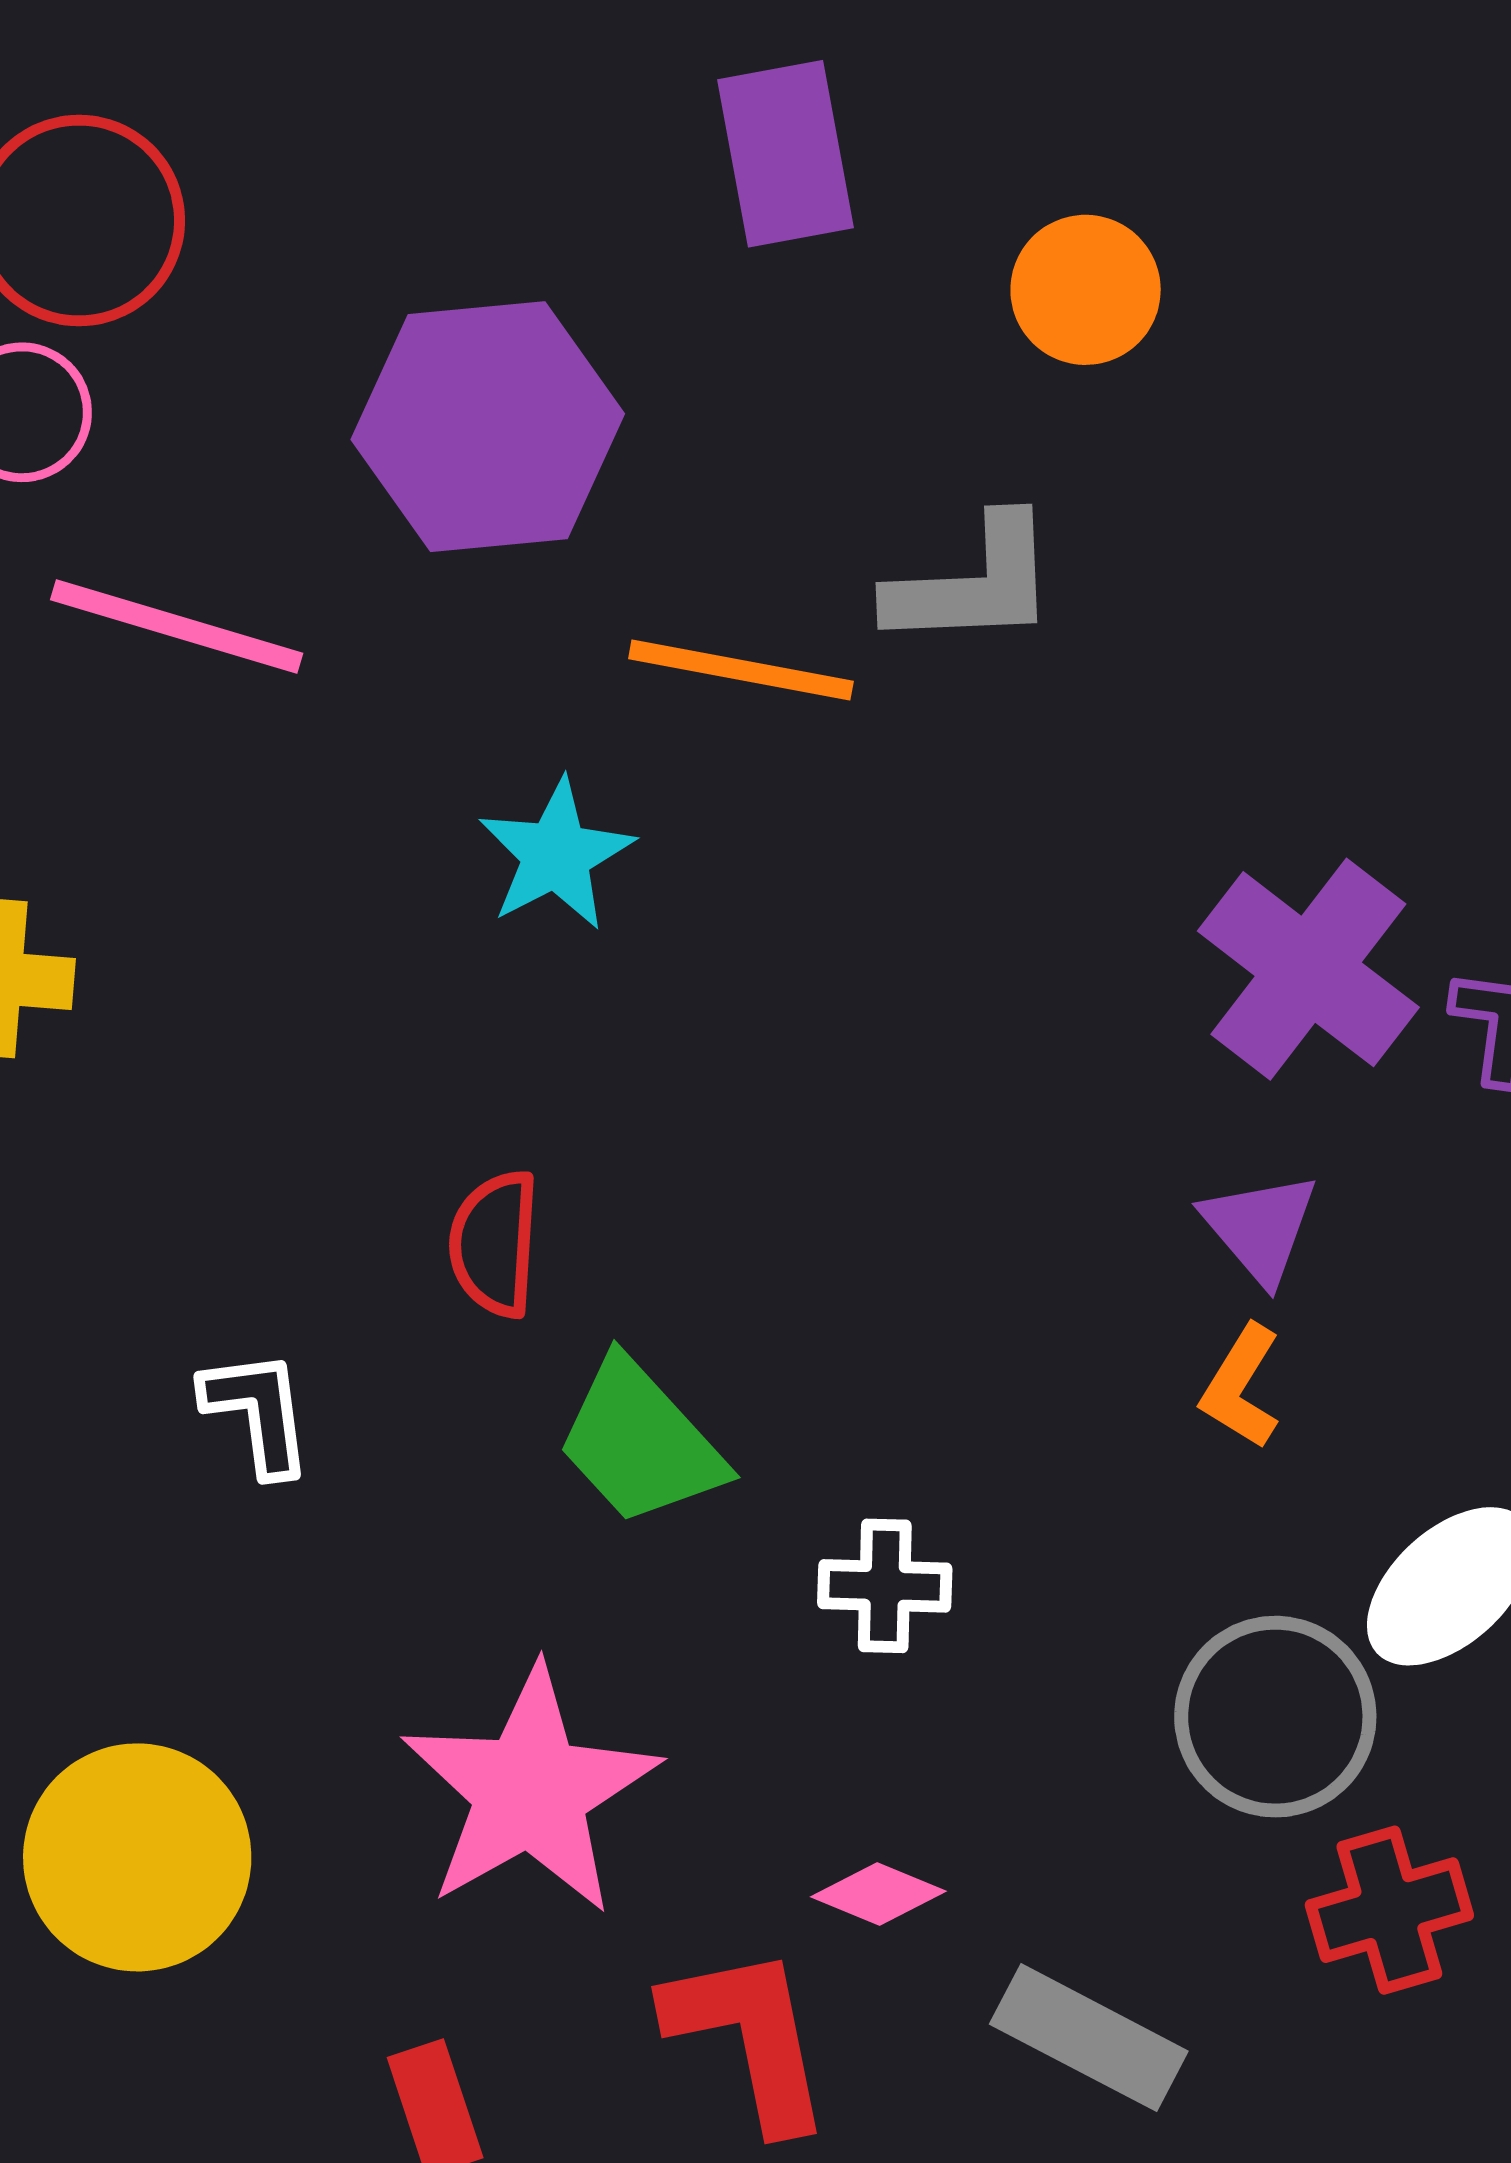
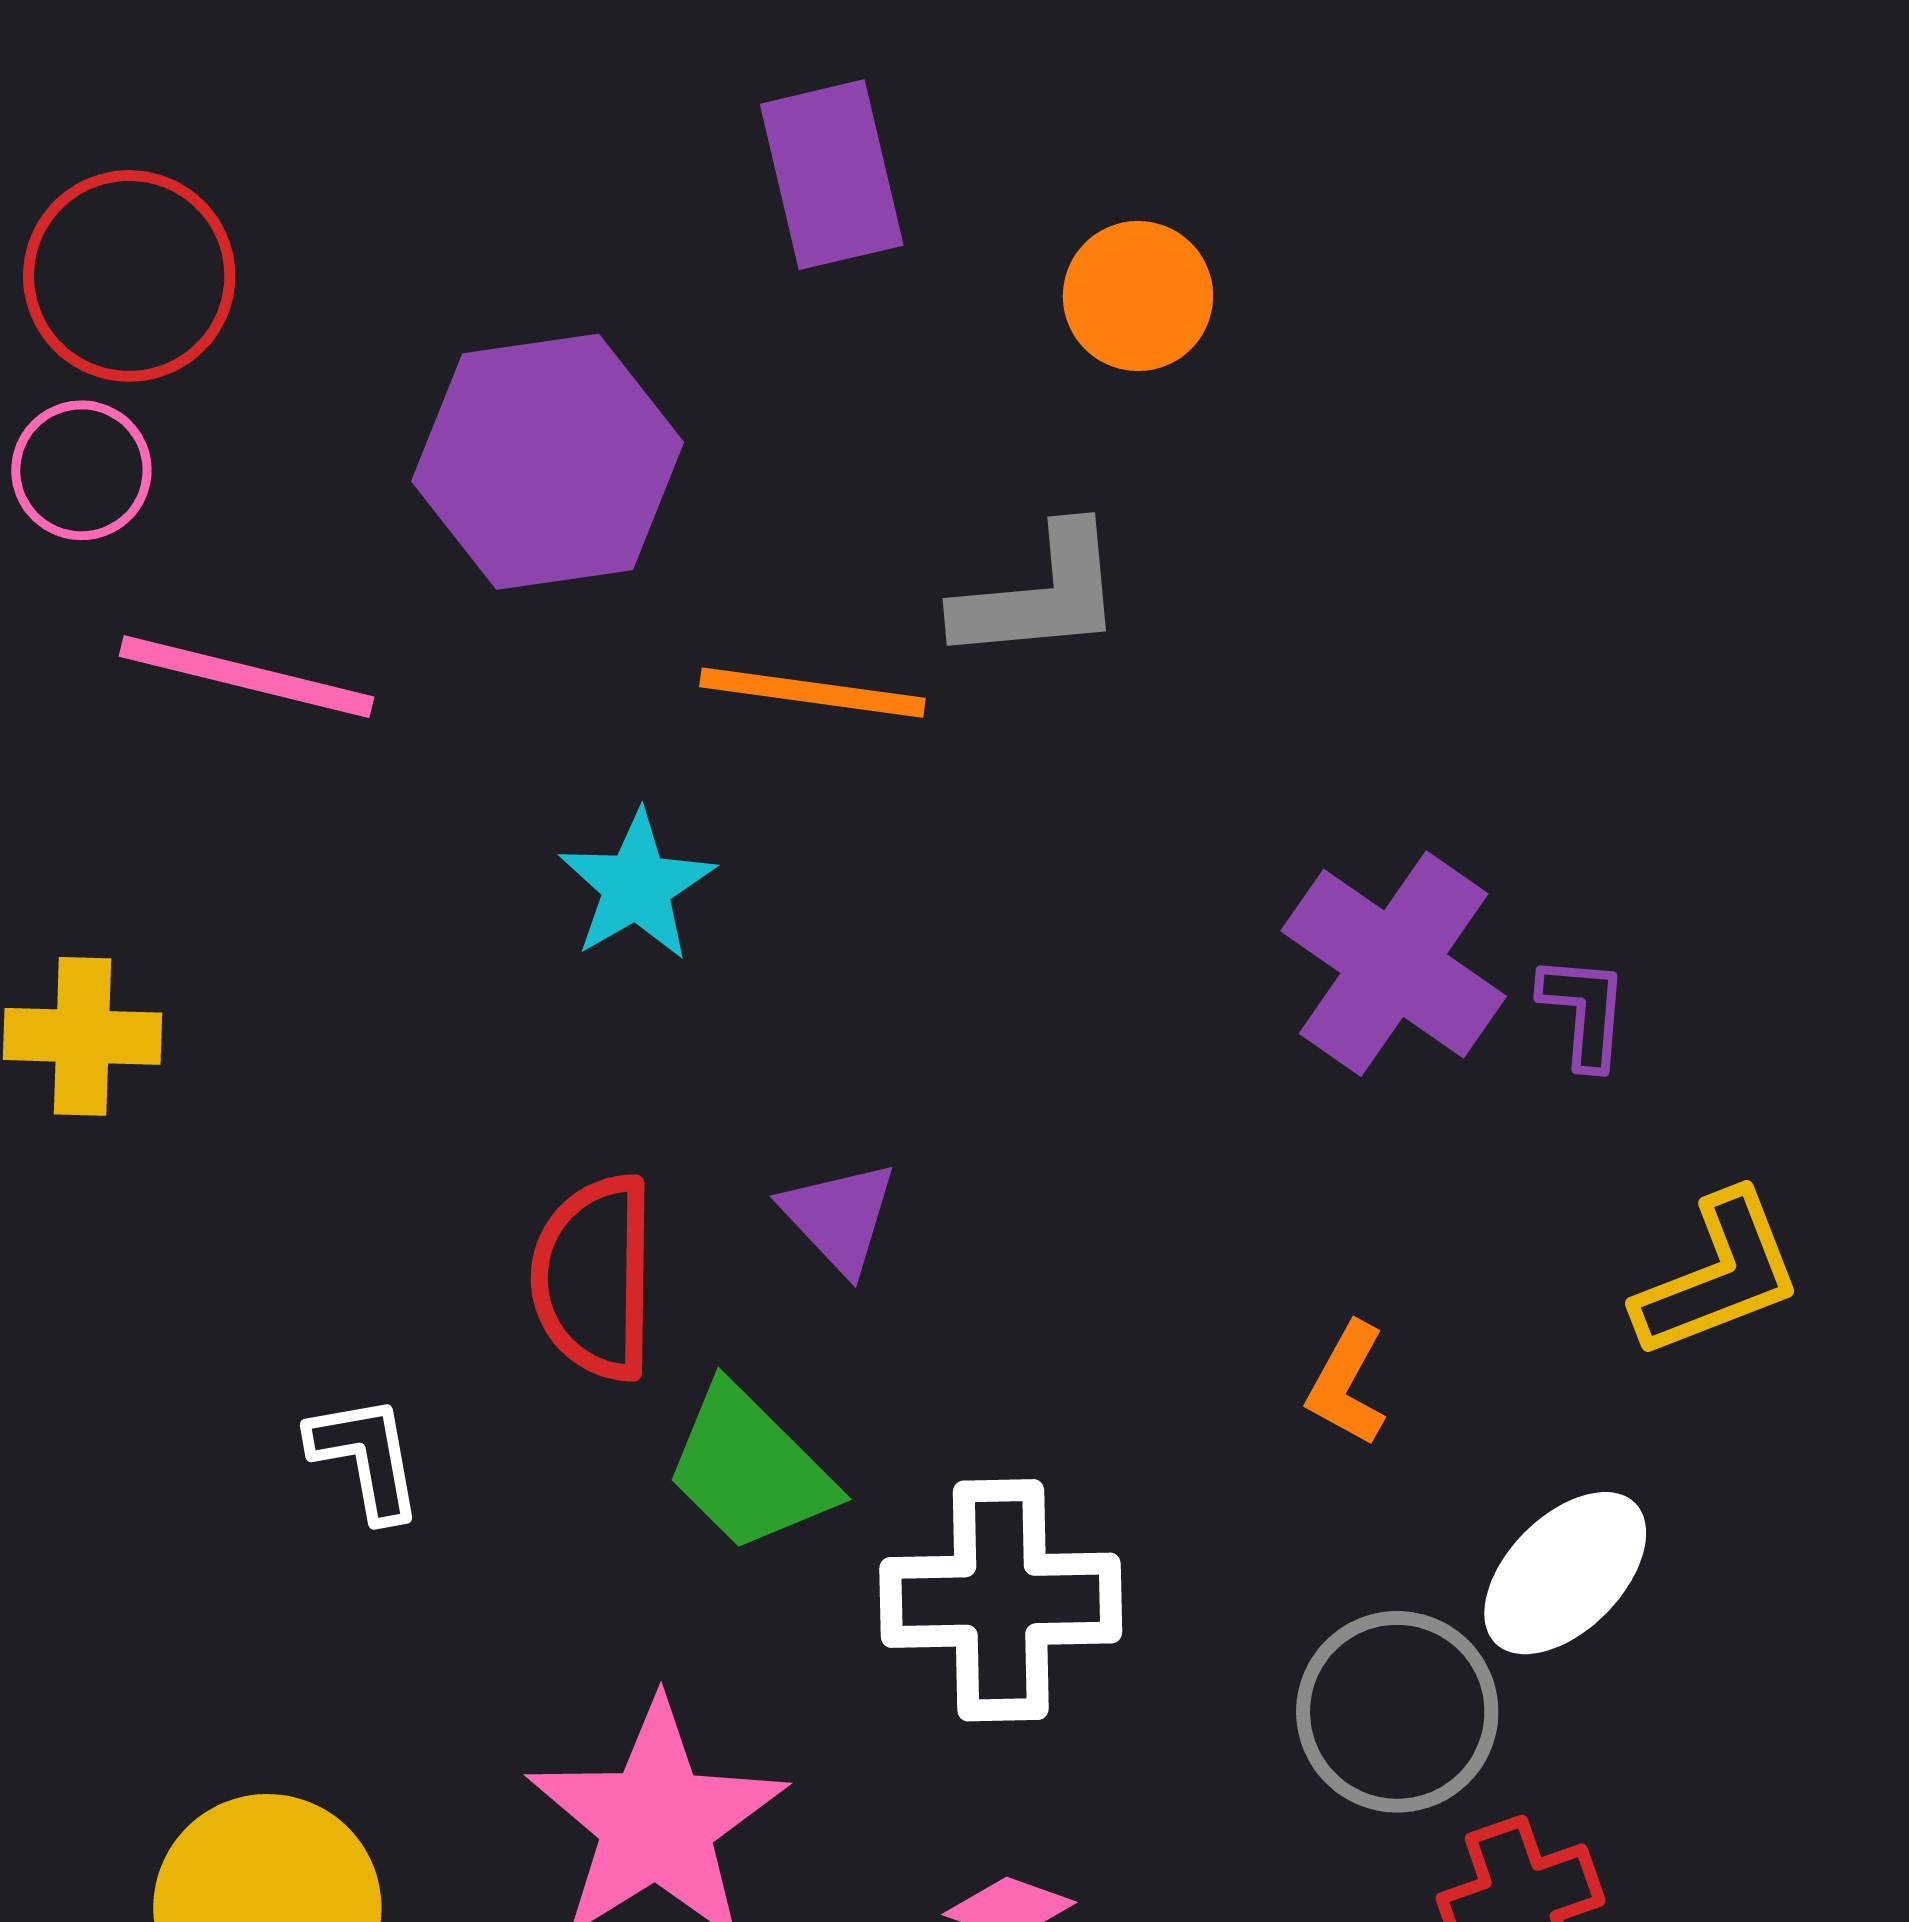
purple triangle: (1260, 1228) -> (839, 1217), moved
red semicircle: (494, 1244) -> (594, 1278), size x1.4
white cross: (885, 1586) -> (1001, 1600), size x1.8

